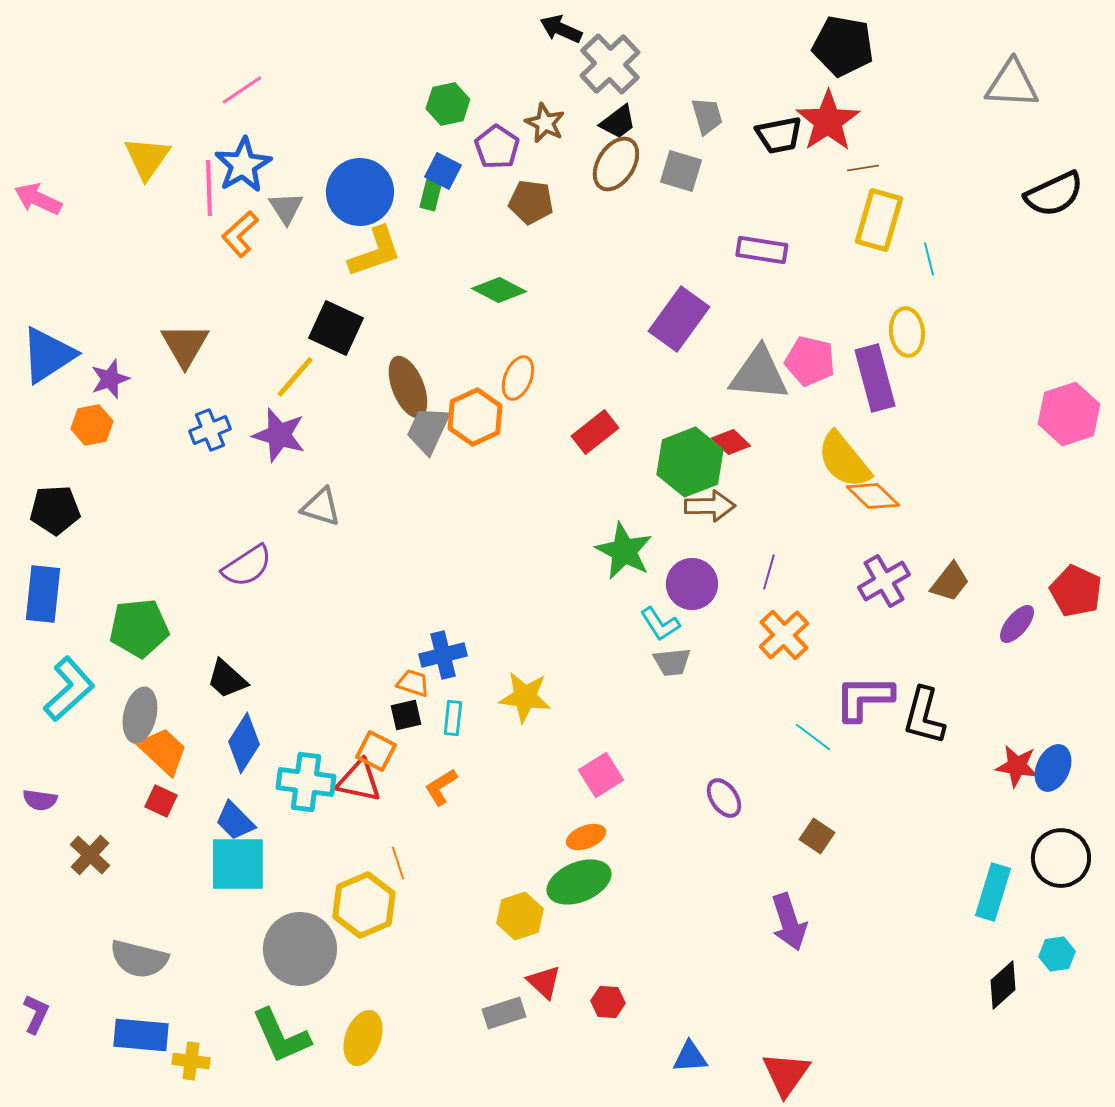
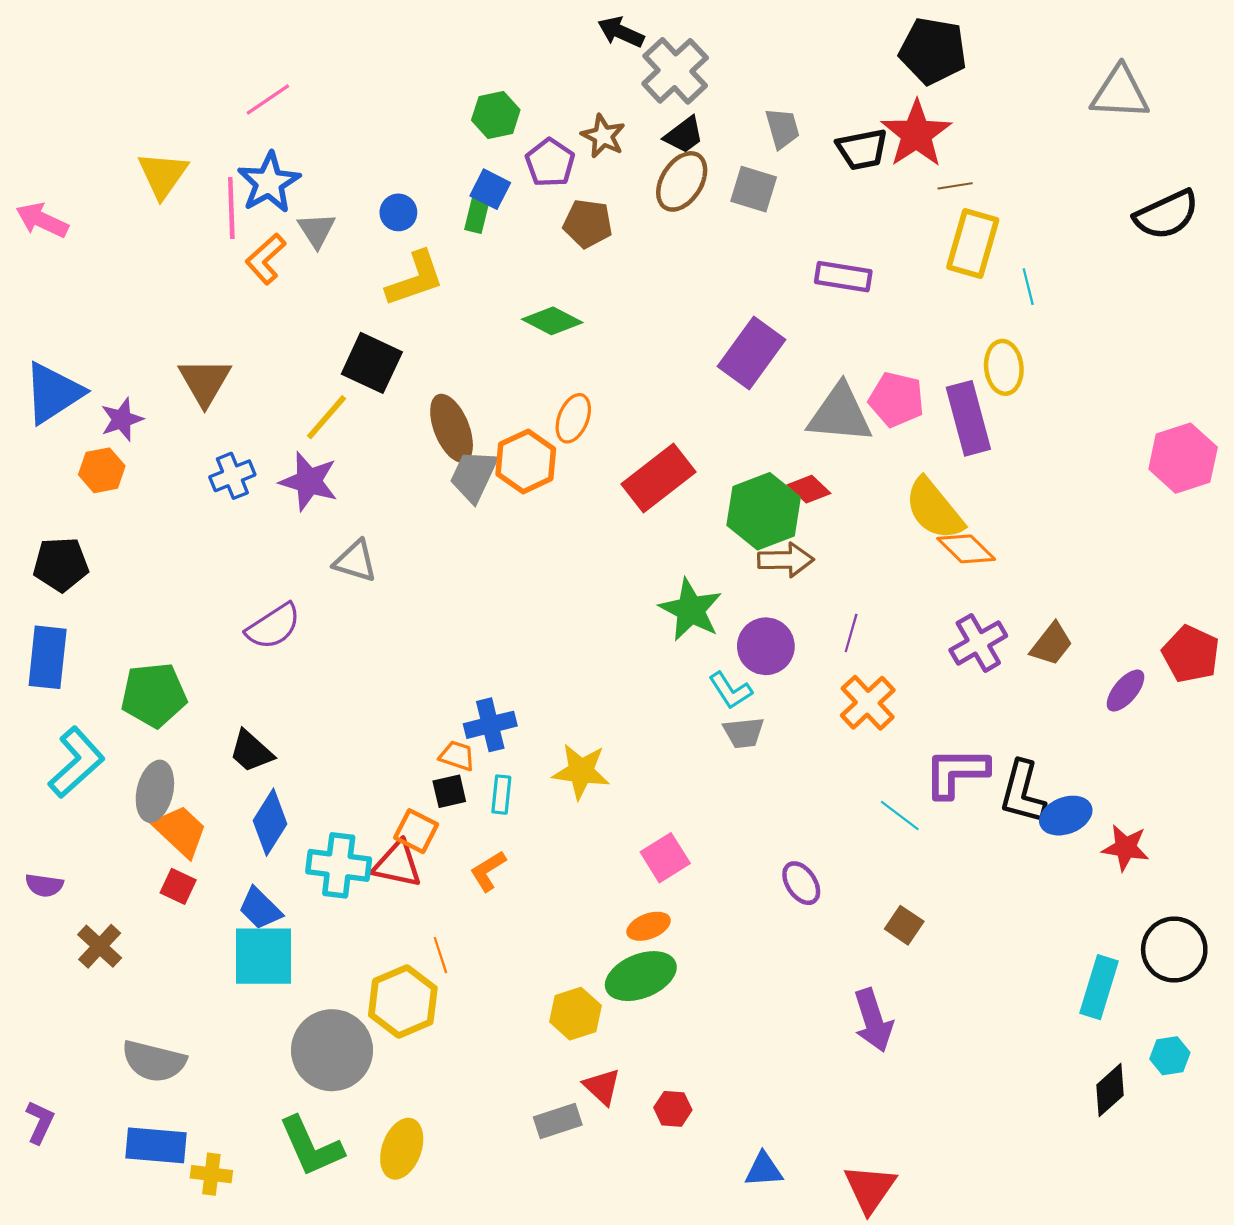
blue circle: (360, 192) -> (398, 212), size x0.5
red rectangle: (595, 432) -> (658, 478), size x1.4
blue ellipse: (1053, 768) -> (1066, 816), moved, turned 45

